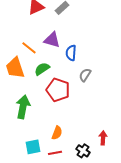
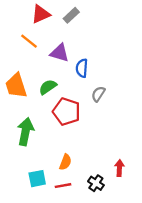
orange line: (29, 48) -> (29, 41), moved

